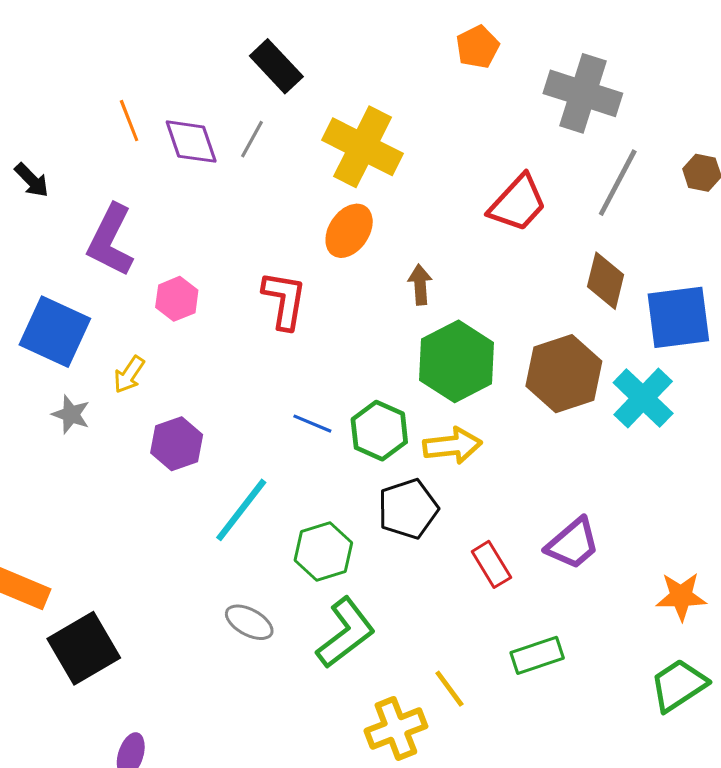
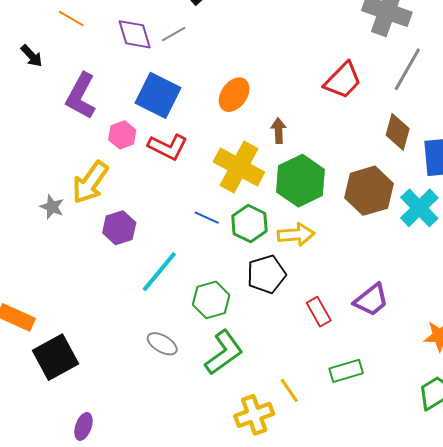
orange line: (129, 121) -> (71, 19), moved, turned -40
gray line: (252, 139) -> (174, 34), turned 30
yellow cross: (363, 147) -> (239, 167), moved
red L-shape: (284, 300) -> (168, 147), moved, turned 105
blue square: (55, 332) -> (158, 95), moved
yellow arrow: (129, 375) -> (90, 182), size x1.8

